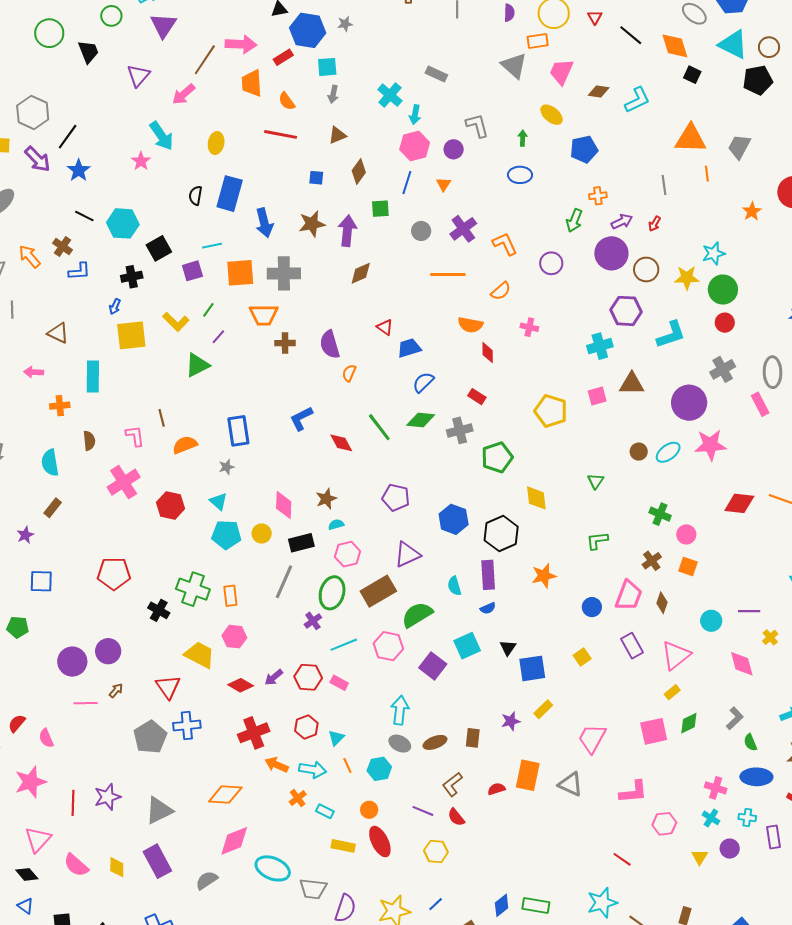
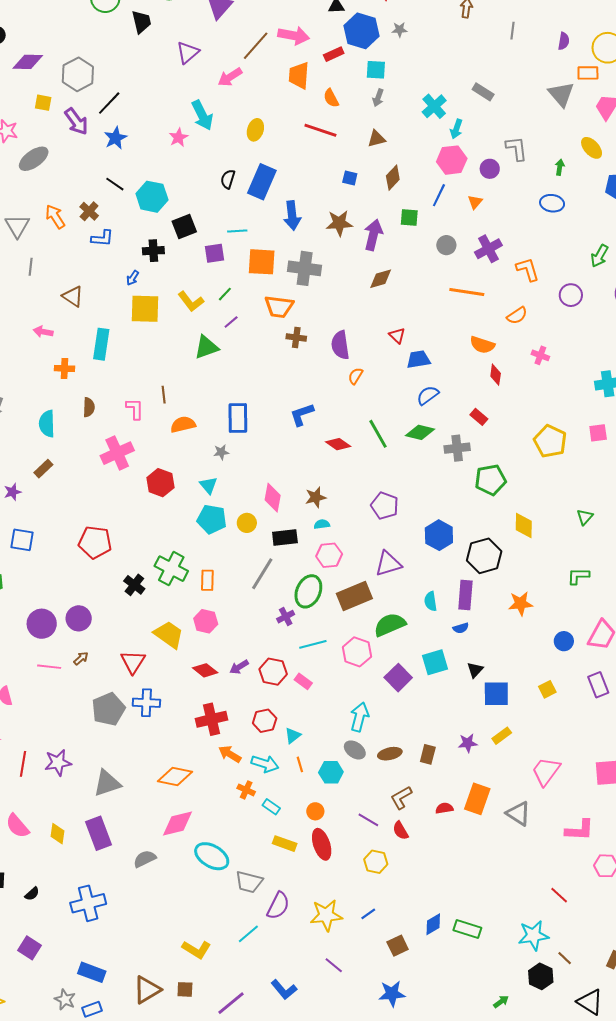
red diamond: (341, 443) -> (338, 444), turned -35
orange cross: (298, 798) -> (246, 790), turned -36

